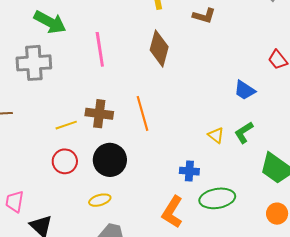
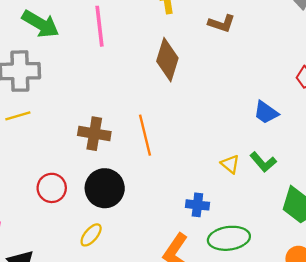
pink line: (100, 49) -> (99, 26), moved
yellow line: (66, 125) -> (18, 116), moved
green L-shape: (244, 132) -> (263, 162), turned -100
yellow ellipse: (100, 200) -> (91, 235), turned -35

